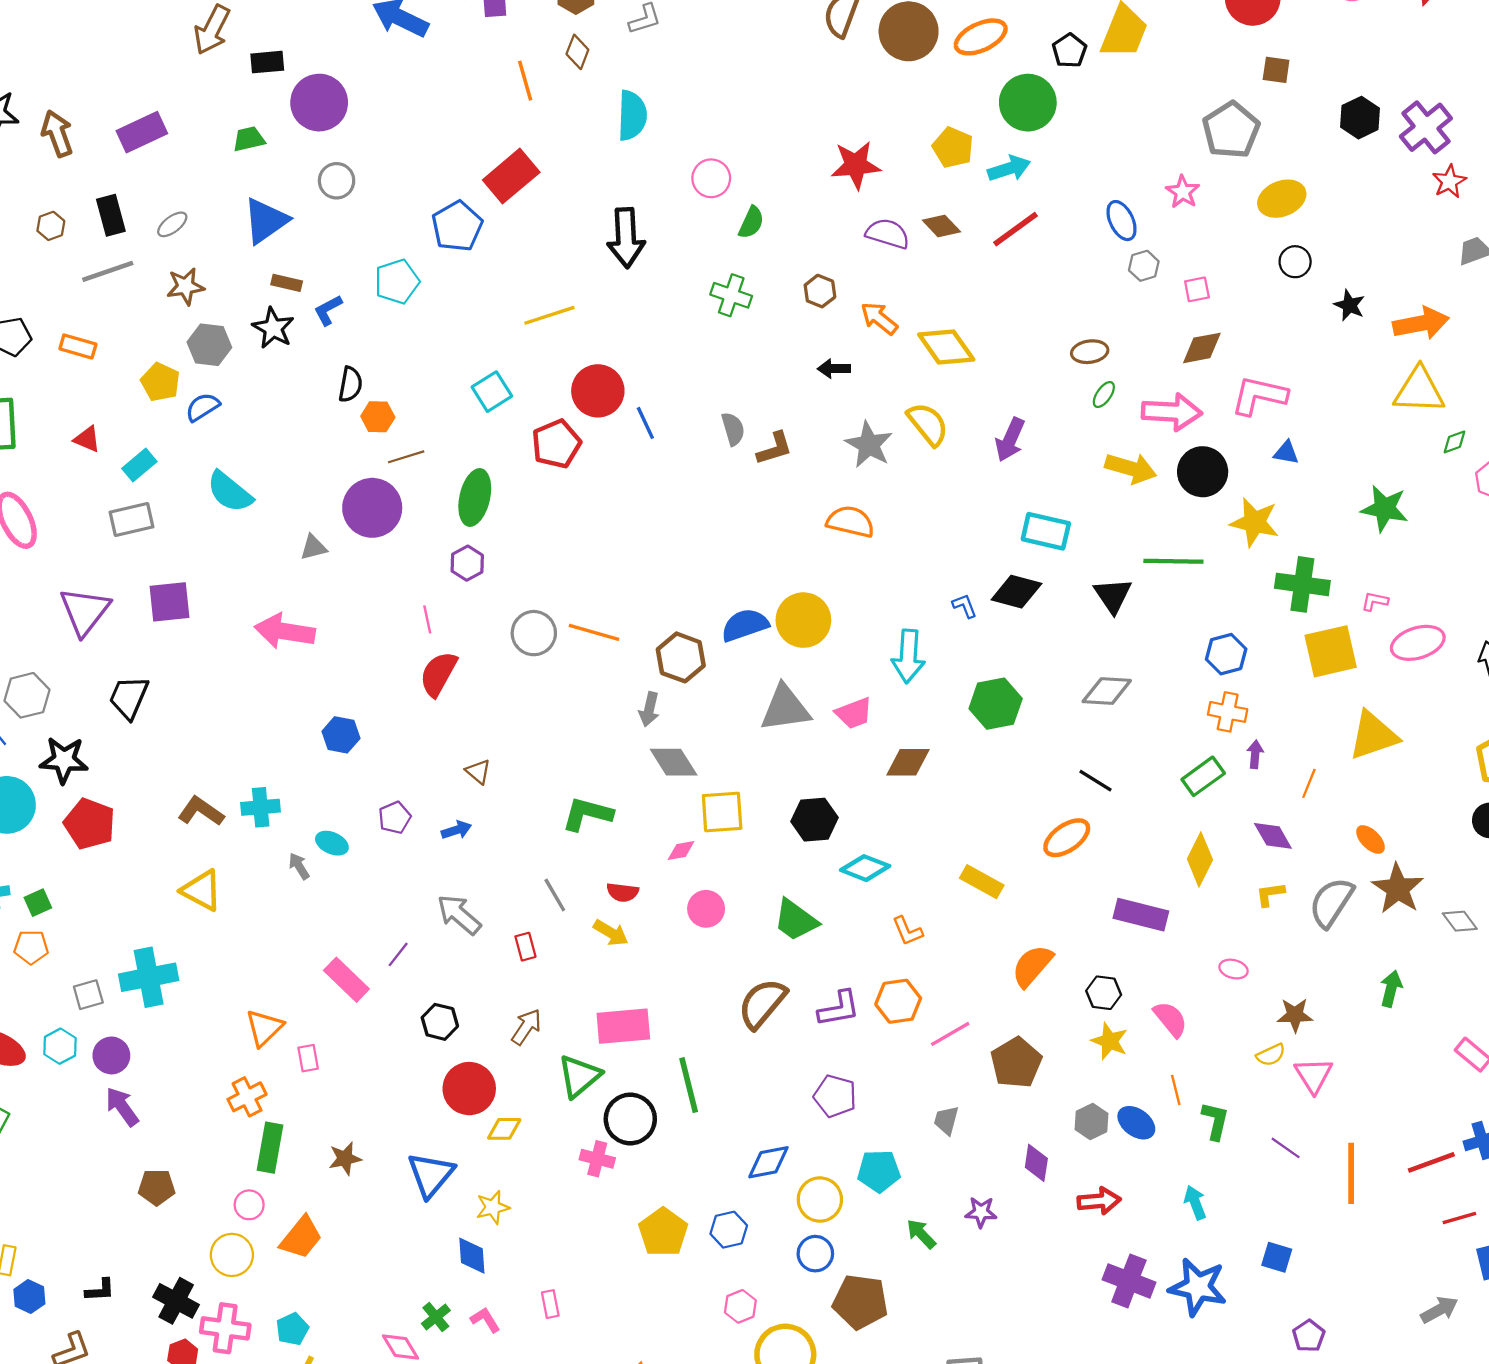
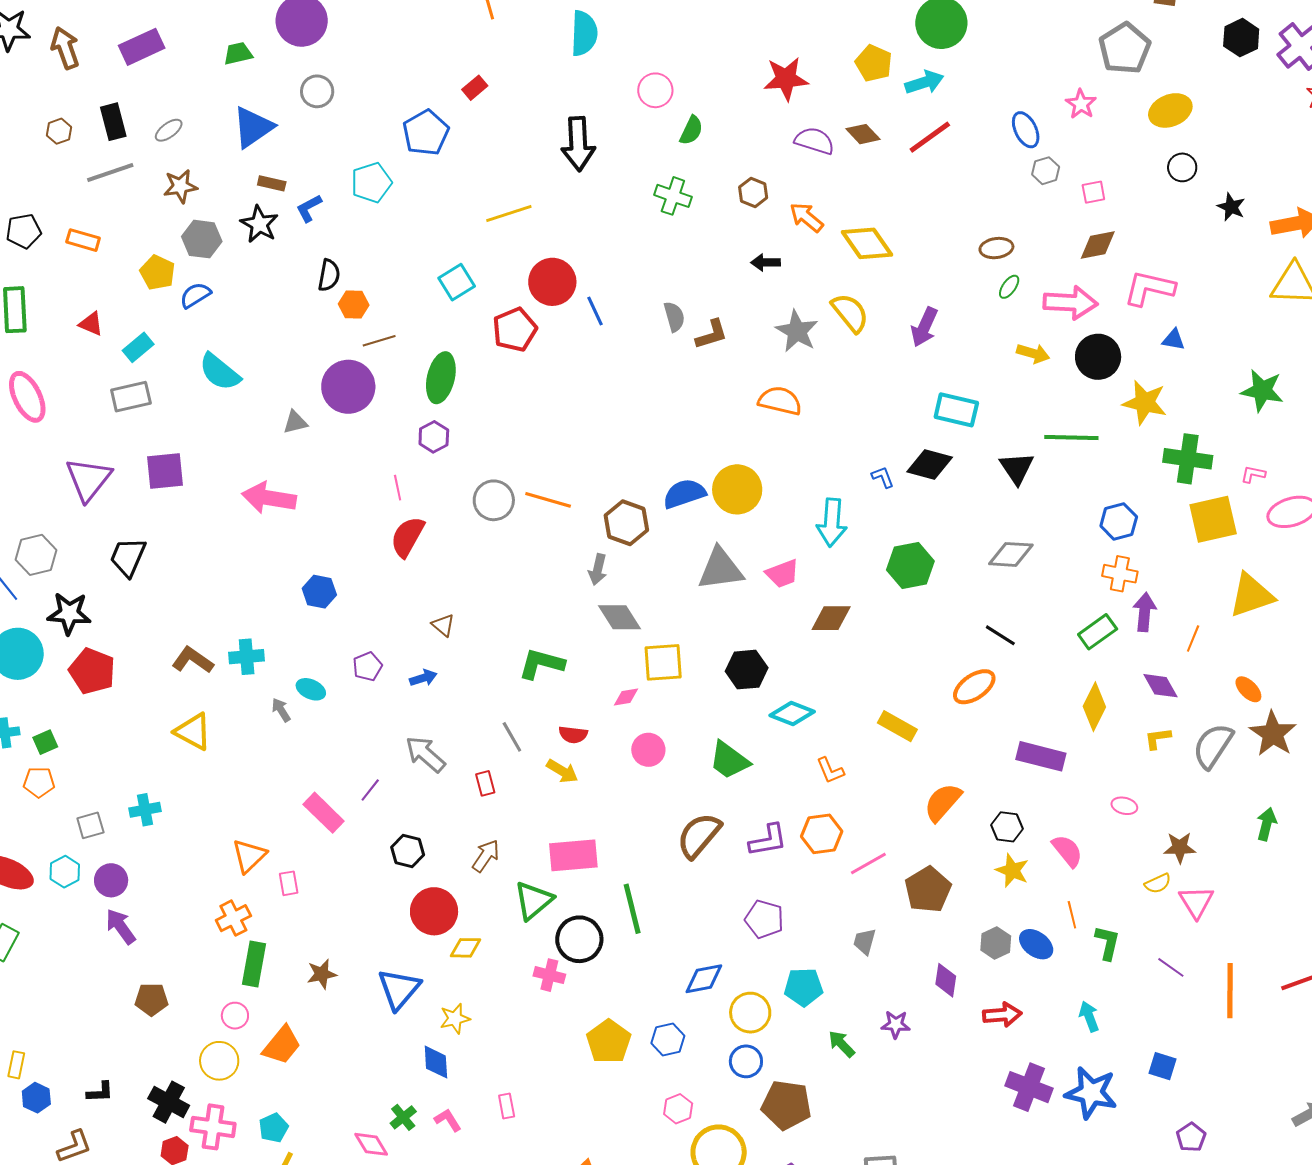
red rectangle: (511, 176) -> (475, 88), size x0.5
yellow arrow: (1131, 468) -> (1033, 353), size x0.7
purple arrow: (1255, 754) -> (1145, 612), size x1.5
cyan cross: (149, 977) -> (145, 810), size x0.6

